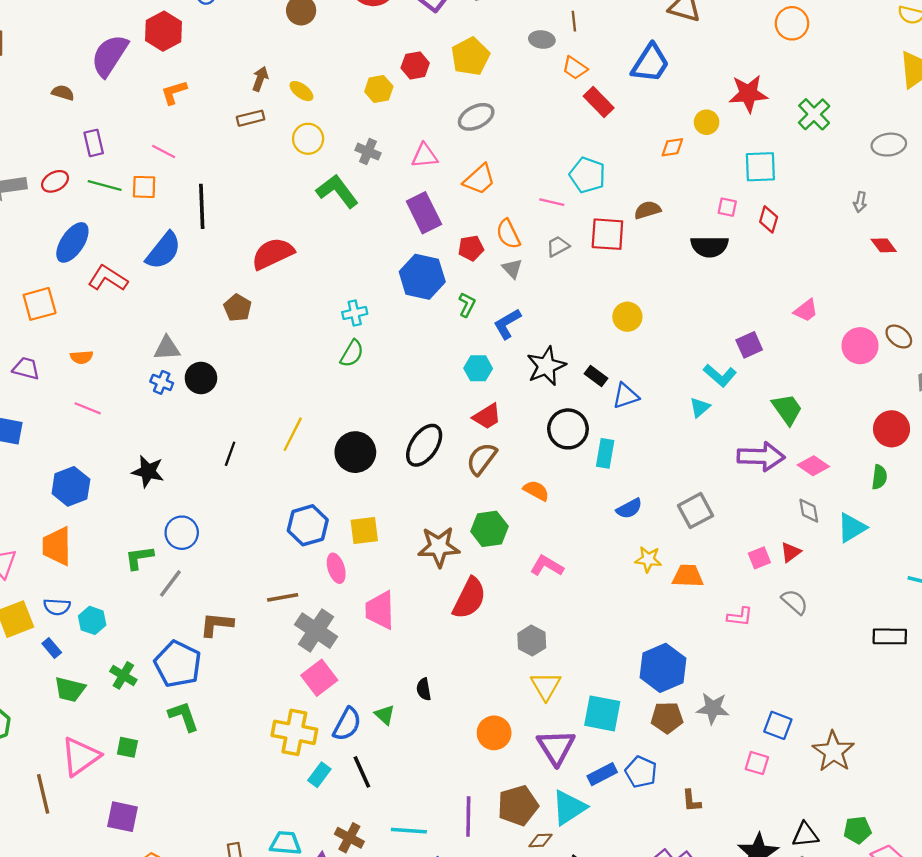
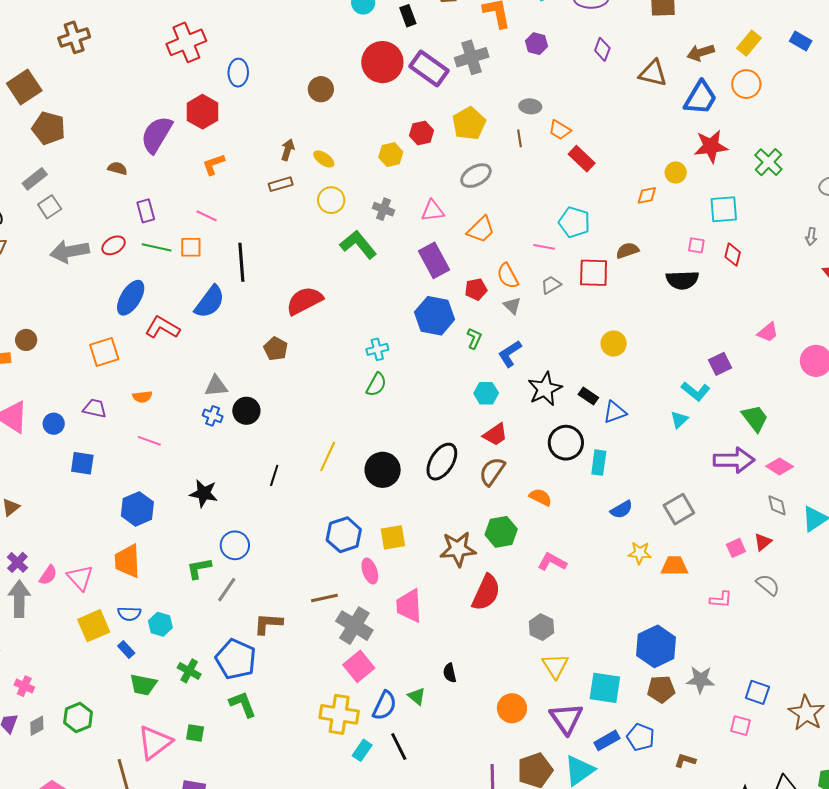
brown line: (574, 21) -> (520, 138), moved
blue trapezoid: (650, 63) -> (700, 98), moved
brown L-shape: (691, 801) -> (685, 761), turned 115

